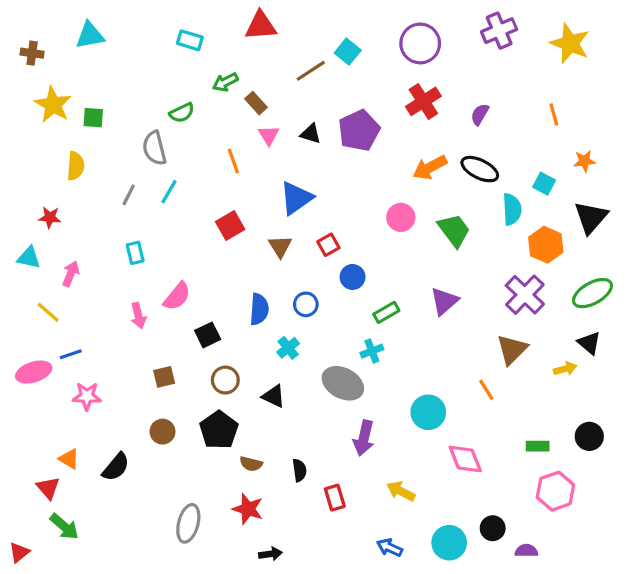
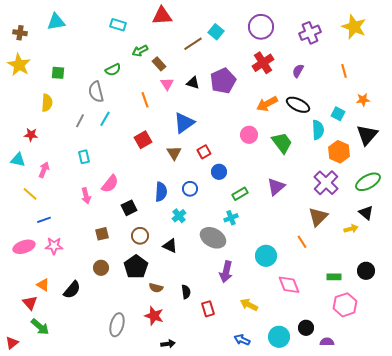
purple cross: (499, 31) -> (310, 33), moved
yellow star: (53, 105) -> (19, 65), moved
pink ellipse: (34, 372) -> (24, 247), moved

